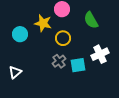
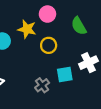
gray cross: (59, 61) -> (42, 85), moved

